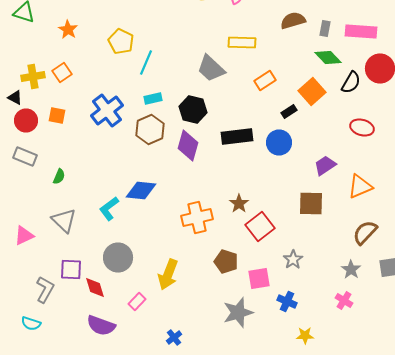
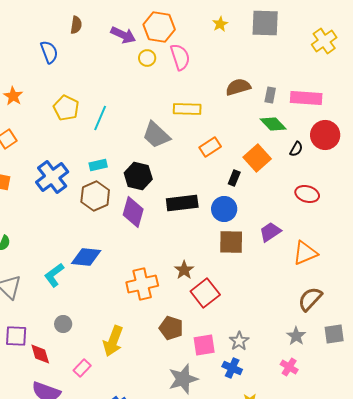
cyan line: (146, 62) -> (100, 118), moved
black semicircle: (351, 82) -> (296, 149), size x0.7
black rectangle: (289, 112) -> (234, 178), turned -35
brown square: (311, 204) -> (231, 242), moved
gray circle: (118, 258) -> (63, 324), size x0.6
gray star: (293, 260) -> (239, 341), moved

